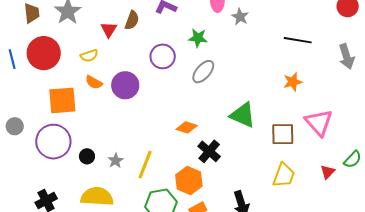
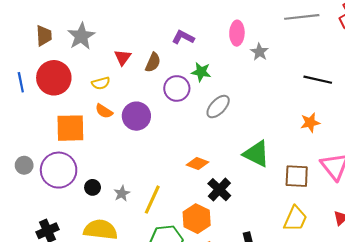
brown semicircle: (132, 20) -> (153, 62), moved
green star: (198, 38) -> (201, 72), moved
gray circle: (15, 126) -> (24, 165), moved

